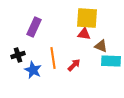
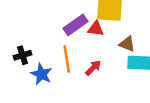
purple rectangle: (34, 27) -> (75, 25), moved, turned 30
red triangle: (84, 34) -> (96, 29), moved

